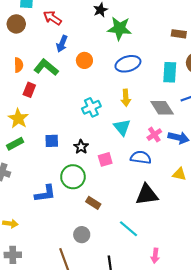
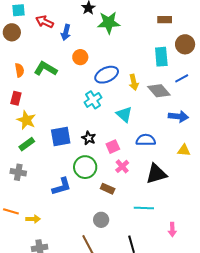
blue arrow: (62, 44) -> (66, 32), moved
blue ellipse: (128, 64) -> (107, 75), moved
red rectangle: (29, 90) -> (16, 98), moved
yellow arrow: (126, 98) -> (134, 82), moved
pink cross: (154, 135) -> (122, 166), moved
blue square: (52, 141) -> (61, 136), size x1.5
cyan line: (129, 229) -> (144, 208), turned -30

